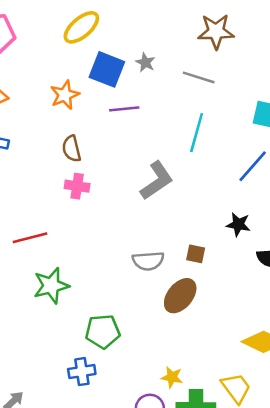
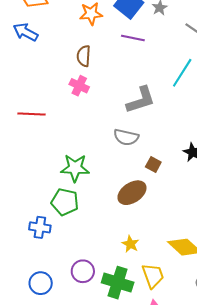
gray semicircle: (148, 261) -> (126, 137), moved
green star: (51, 286) -> (75, 168), moved
yellow star: (172, 377) -> (130, 244), moved

